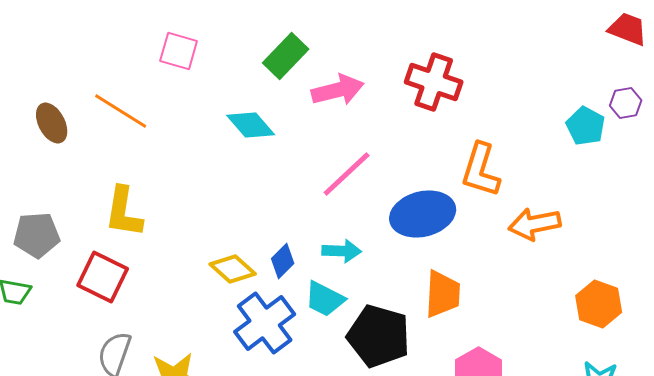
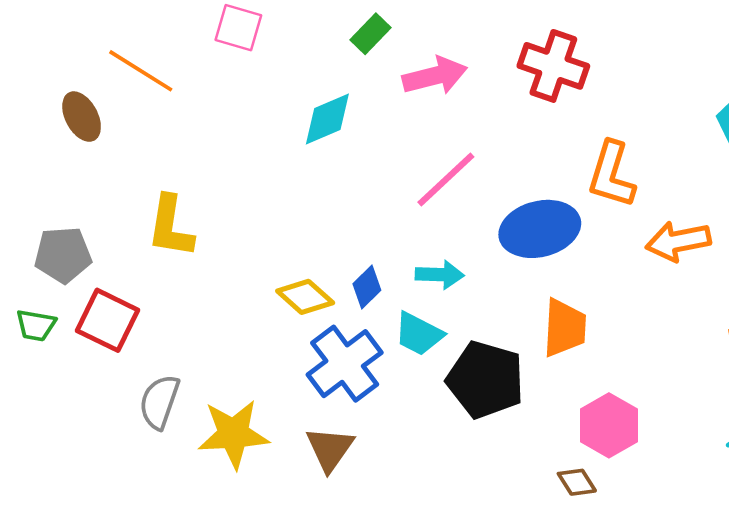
green rectangle: (286, 56) -> (371, 34), size x0.7
orange line: (121, 111) -> (141, 71), moved
cyan diamond: (251, 125) -> (327, 119), turned -72
red square: (103, 277) -> (107, 320), moved

